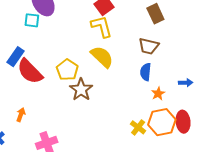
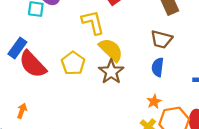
yellow L-shape: (102, 26) -> (93, 22), moved
brown star: (81, 90) -> (111, 72), moved
orange star: (158, 94) -> (154, 102), moved

